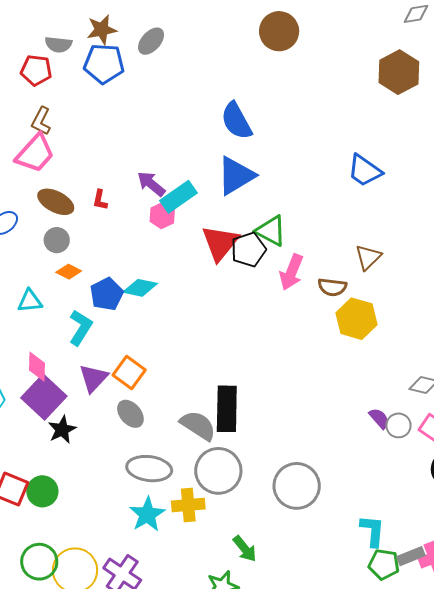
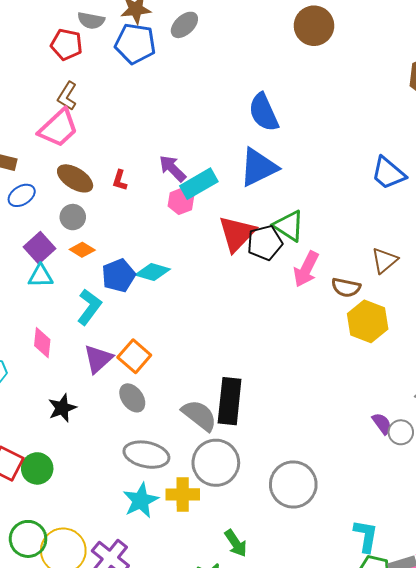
purple square: (44, 397) -> (40, 248), moved, size x0.7

